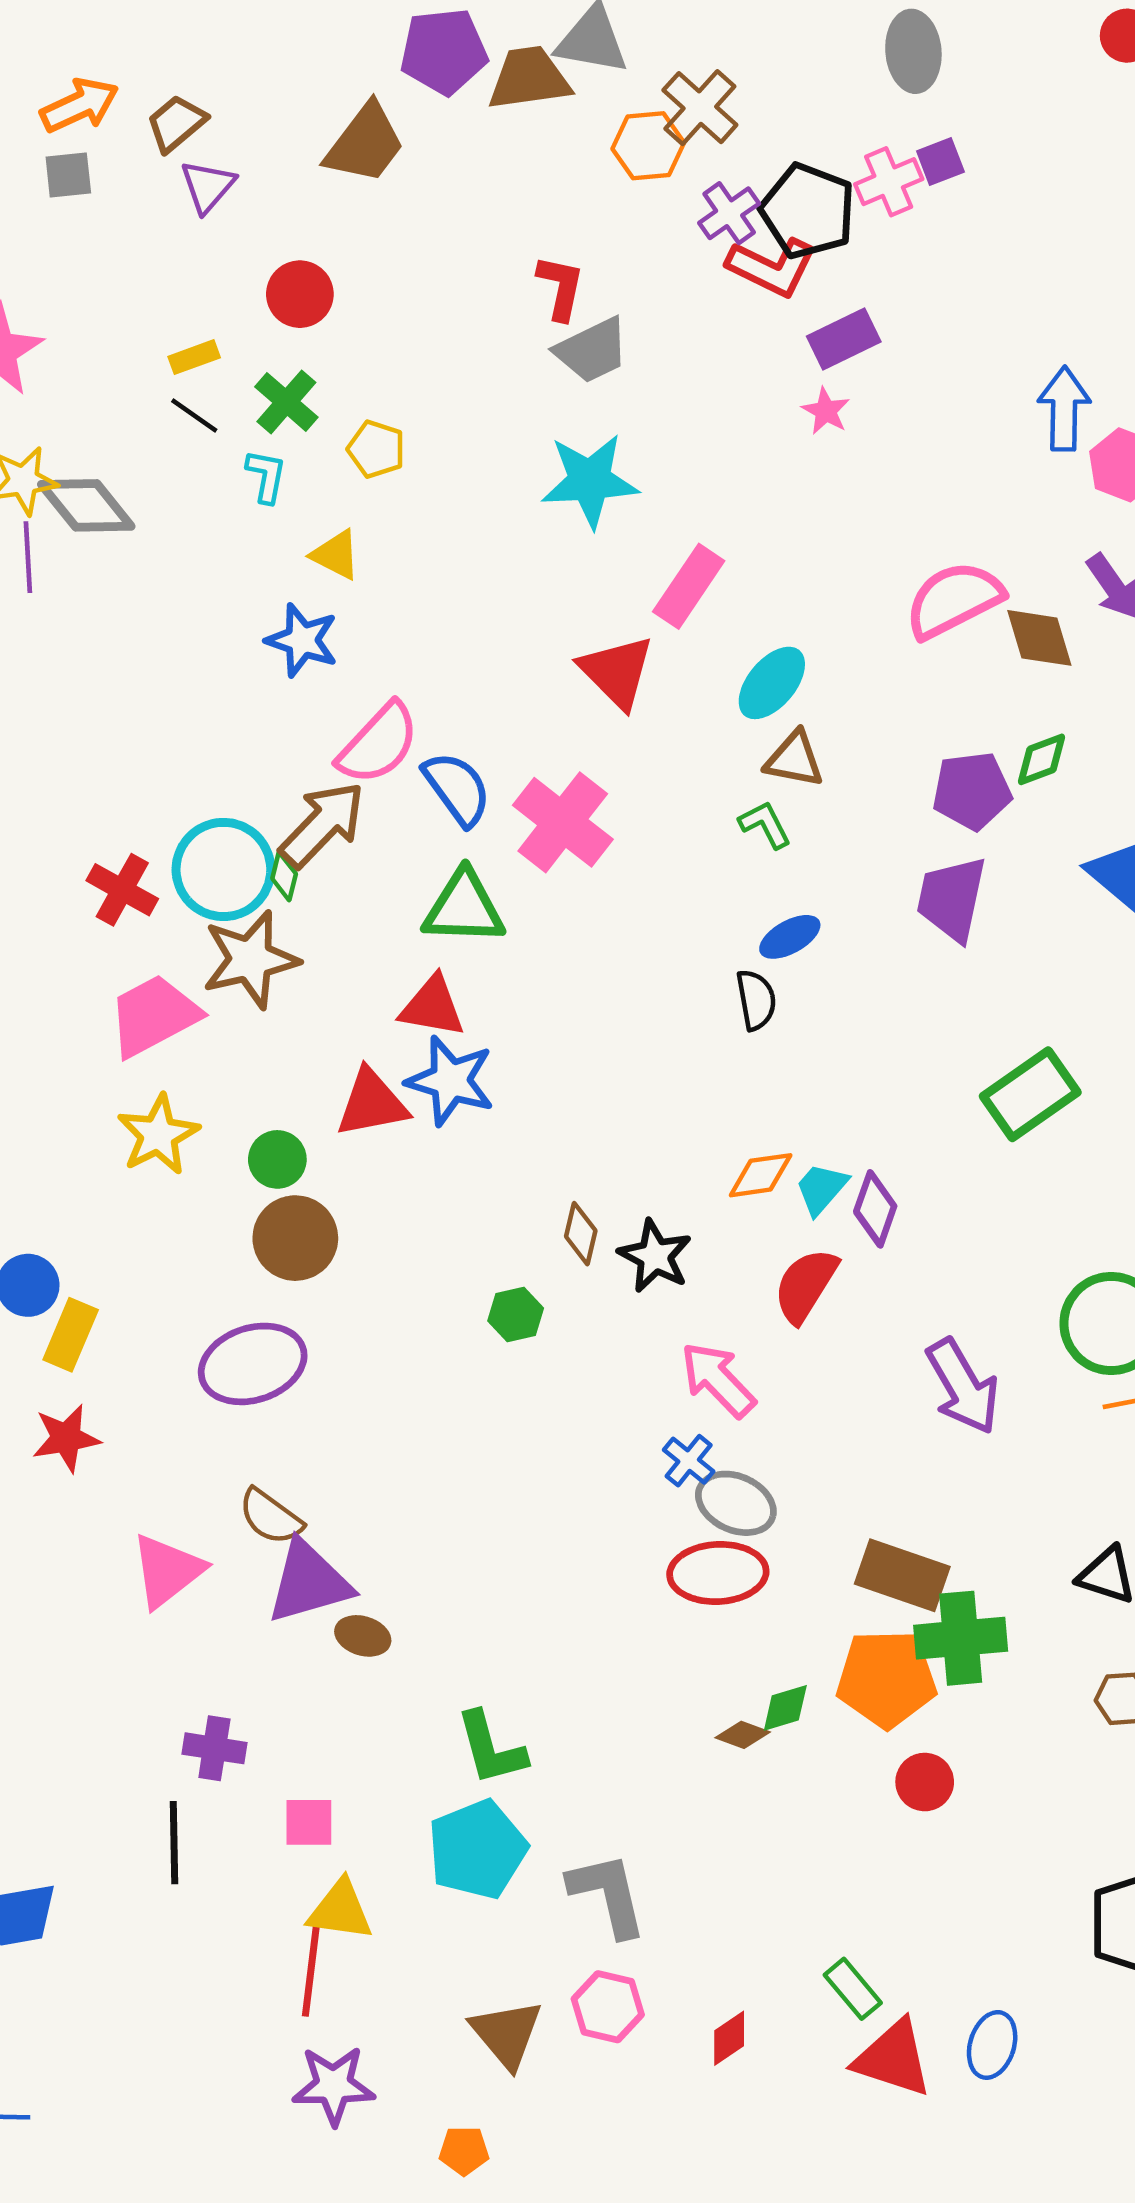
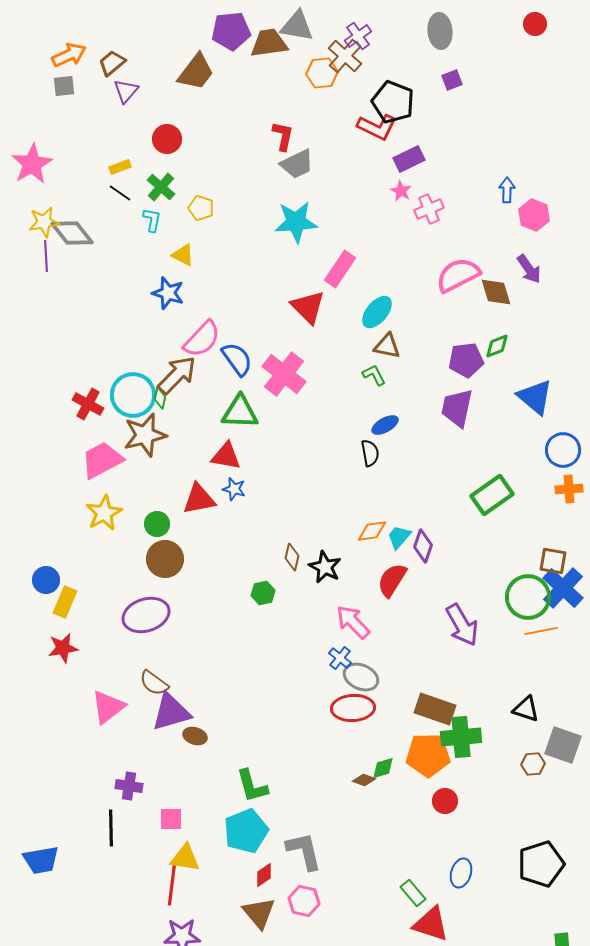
pink cross: (889, 182) -> (429, 209), moved
purple cross: (729, 213) -> (358, 36), moved
blue arrow: (1064, 409) -> (507, 190), size x0.7
blue star: (450, 1081) -> (234, 489), size x0.6
red diamond: (729, 2038) -> (264, 875), moved
blue ellipse: (992, 2045) -> (461, 873), moved

